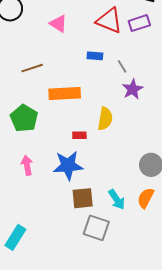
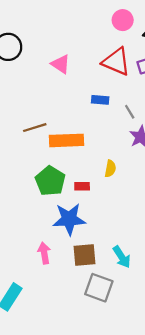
brown line: (32, 68) -> (35, 128), moved
green pentagon: (24, 118) -> (50, 181), moved
yellow semicircle: (105, 119) -> (110, 169), size x0.7
pink arrow: (27, 165) -> (44, 253), moved

